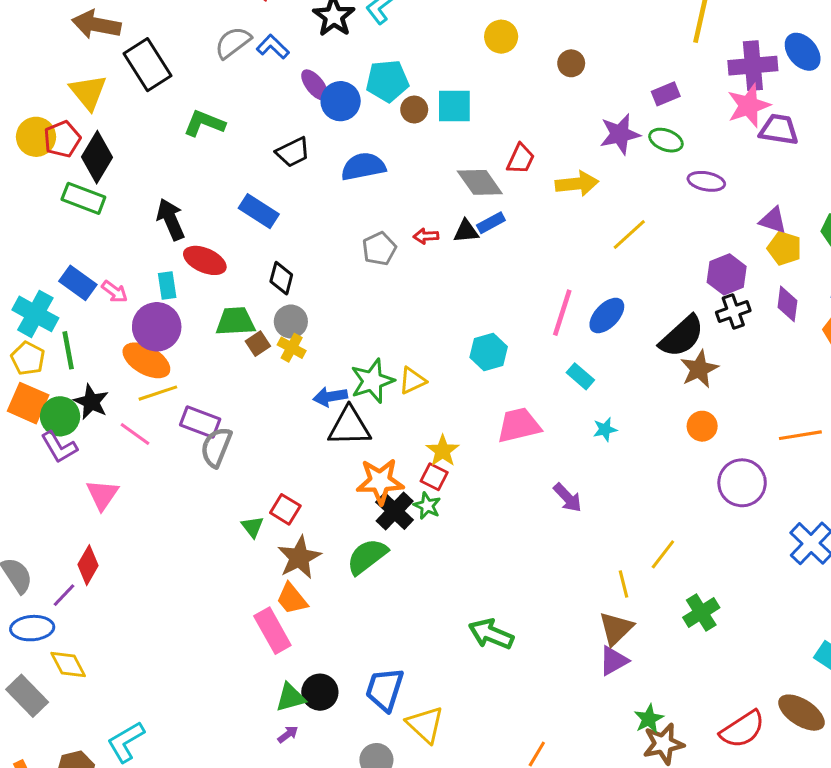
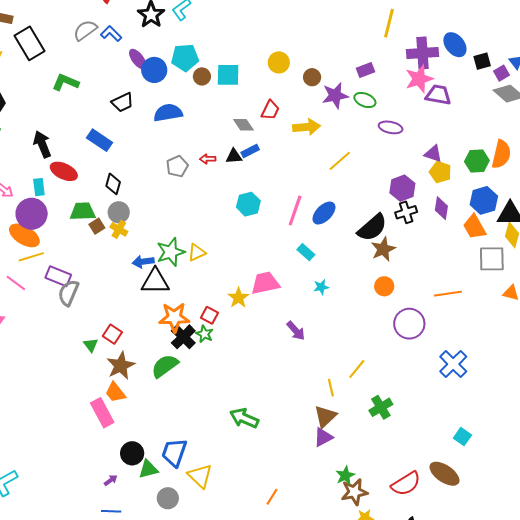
yellow circle: (501, 37) -> (279, 62), moved
brown circle: (571, 63) -> (312, 77), moved
gray diamond: (480, 182) -> (243, 125), size x0.7
cyan hexagon: (489, 352) -> (248, 204), moved
yellow star: (443, 451) -> (238, 298), moved
green triangle: (290, 697) -> (148, 469), moved

